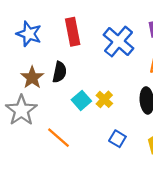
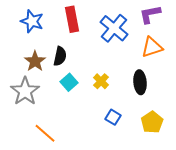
cyan square: (81, 100) -> (69, 82), moved
orange line: (58, 138) -> (45, 133), moved

